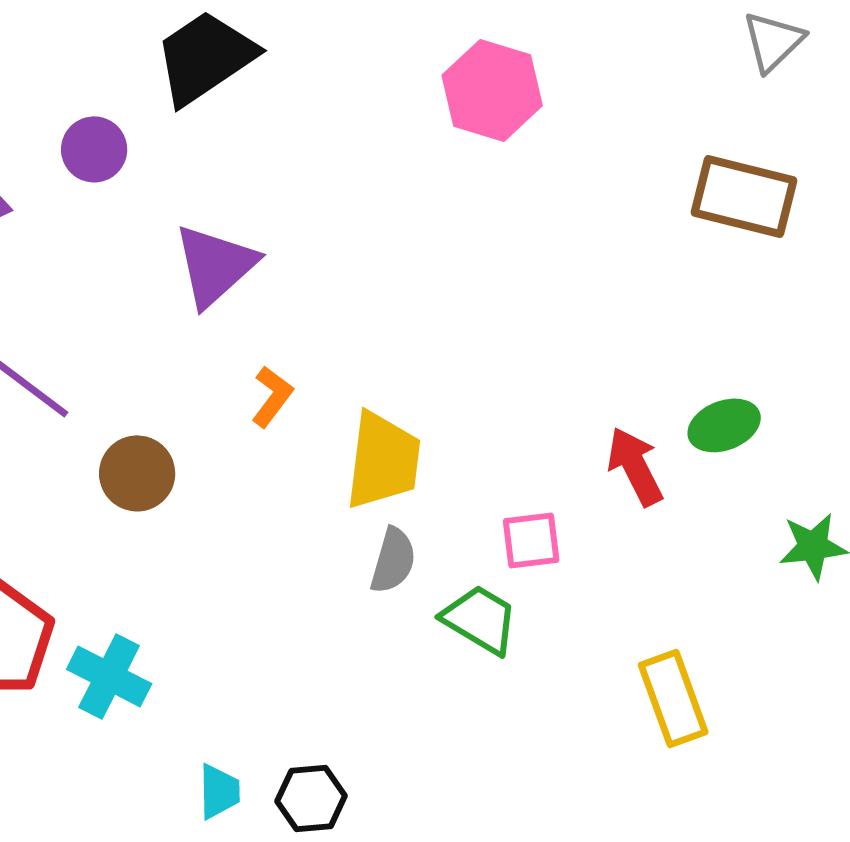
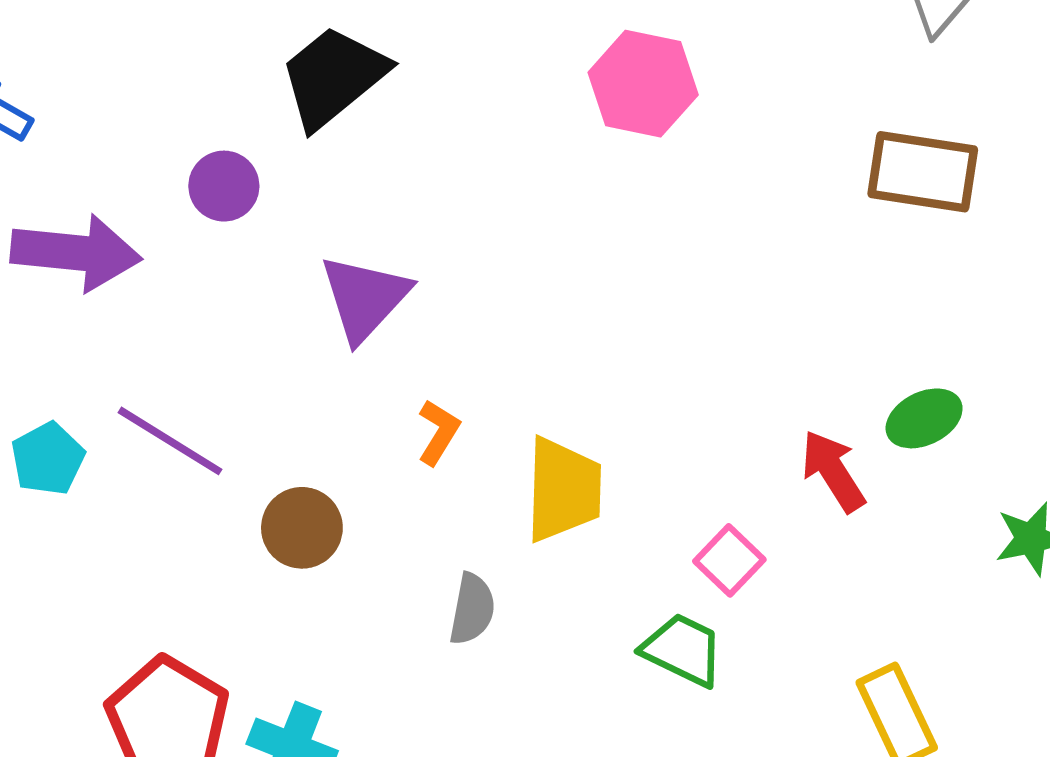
pink square: (531, 540) -> (729, 560), turned -34
gray semicircle: (393, 560) -> (472, 609), moved

